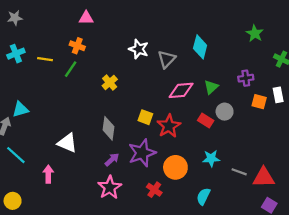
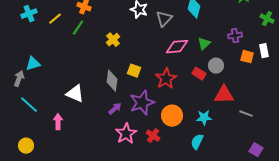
yellow line: (45, 59) -> (55, 19), turned -48
yellow square: (145, 117) -> (134, 71), moved
cyan star: (211, 158) -> (204, 118), moved
gray line: (239, 172) -> (246, 114), moved
red triangle: (264, 177) -> (224, 95), moved
pink star: (110, 187) -> (126, 134), moved

